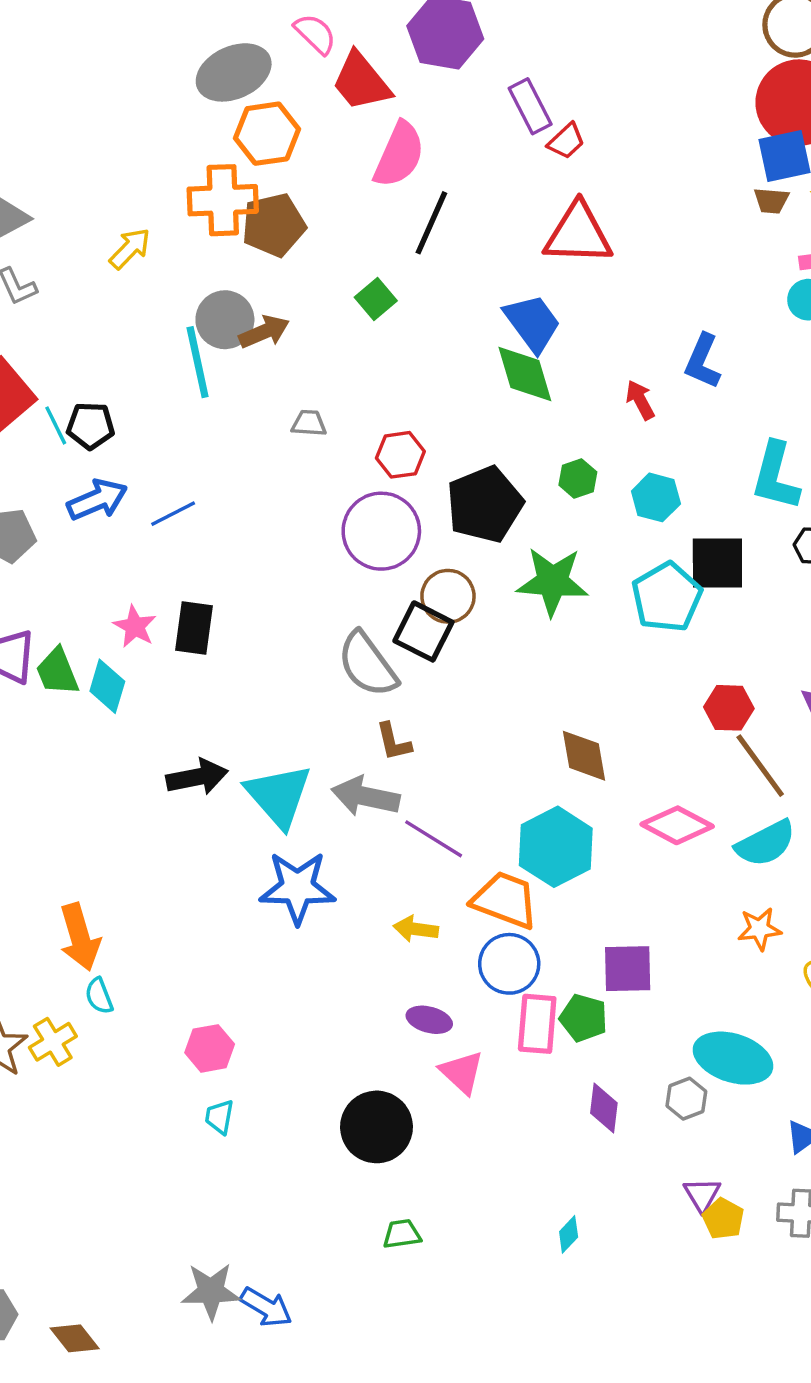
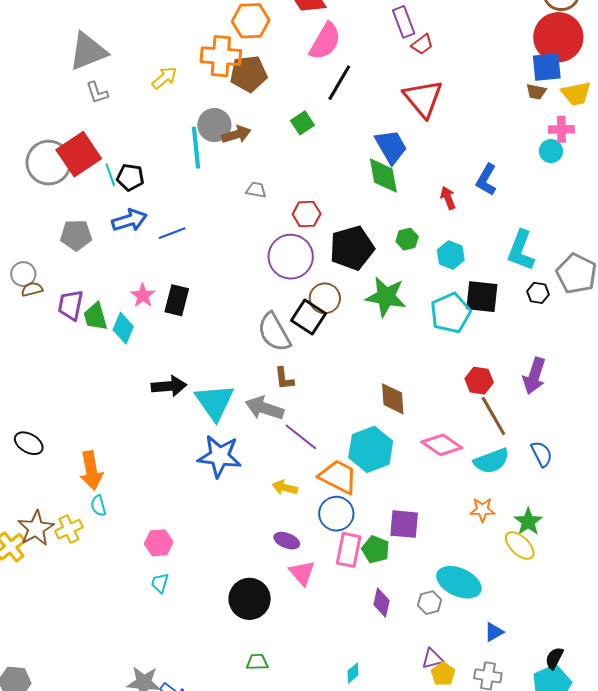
red triangle: (578, 234) -> (423, 98), turned 42
purple triangle: (702, 1195) -> (432, 659), turned 40

